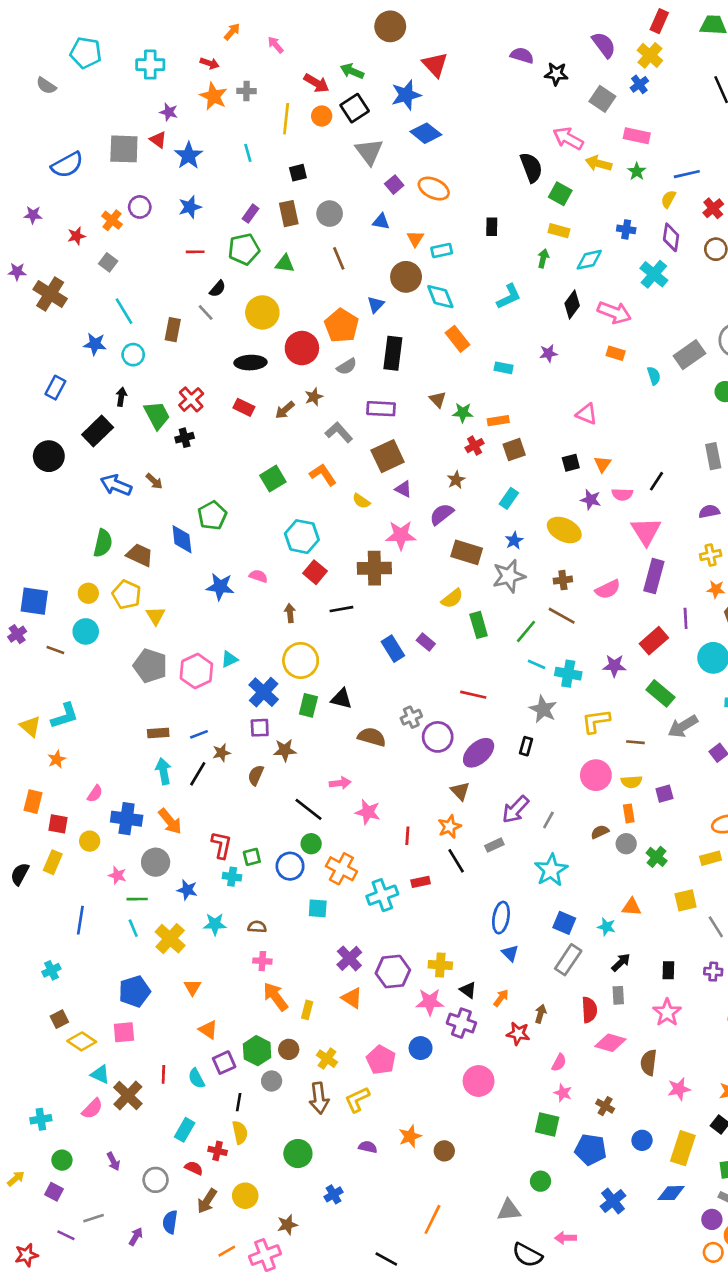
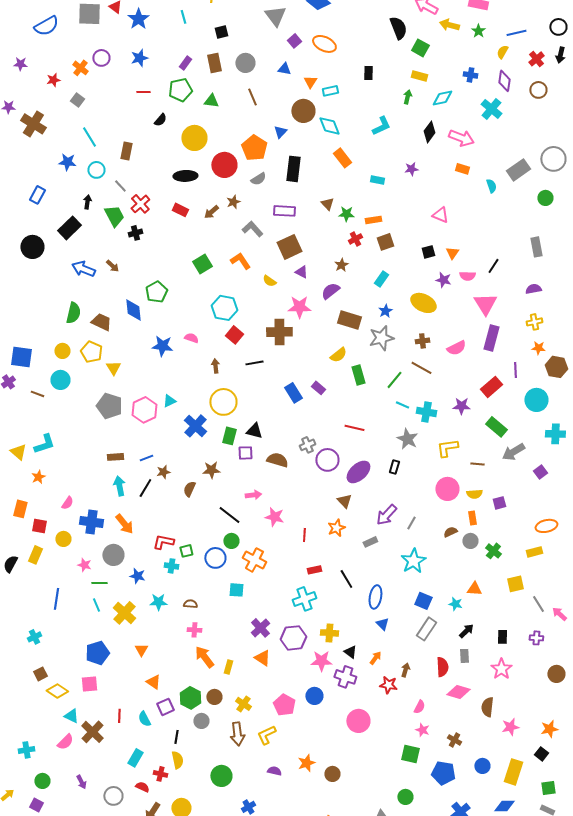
gray line: (206, 312) -> (120, 186), moved
purple square: (260, 728) -> (245, 453), moved
red L-shape: (221, 845) -> (163, 542), turned -90
black line: (456, 861) -> (346, 579), moved
cyan cross: (382, 895) -> (304, 599), moved

